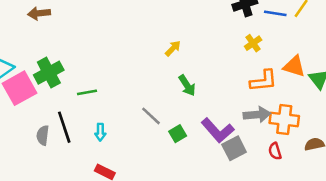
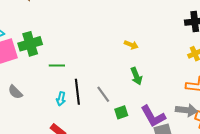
yellow arrow: (173, 48) -> (131, 45), turned 56
black line: (64, 127) -> (77, 92), moved
gray semicircle: (43, 135) -> (15, 92), turned -63

